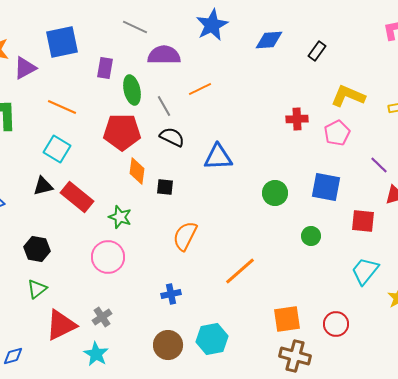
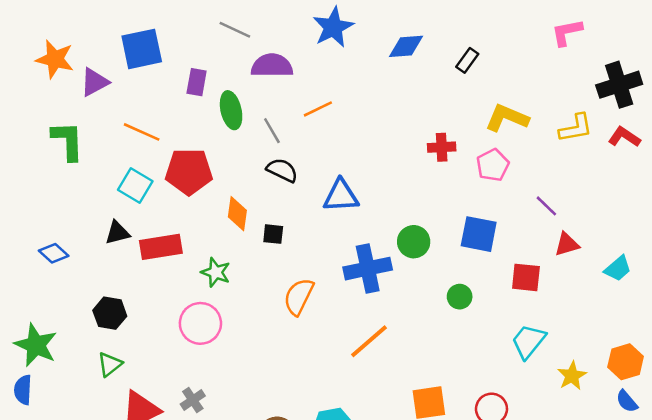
red pentagon: (122, 132) -> (189, 171), moved
red rectangle: (77, 197) -> (161, 247), turned -48
blue cross: (171, 294) -> (368, 269), moved, size x1.8

